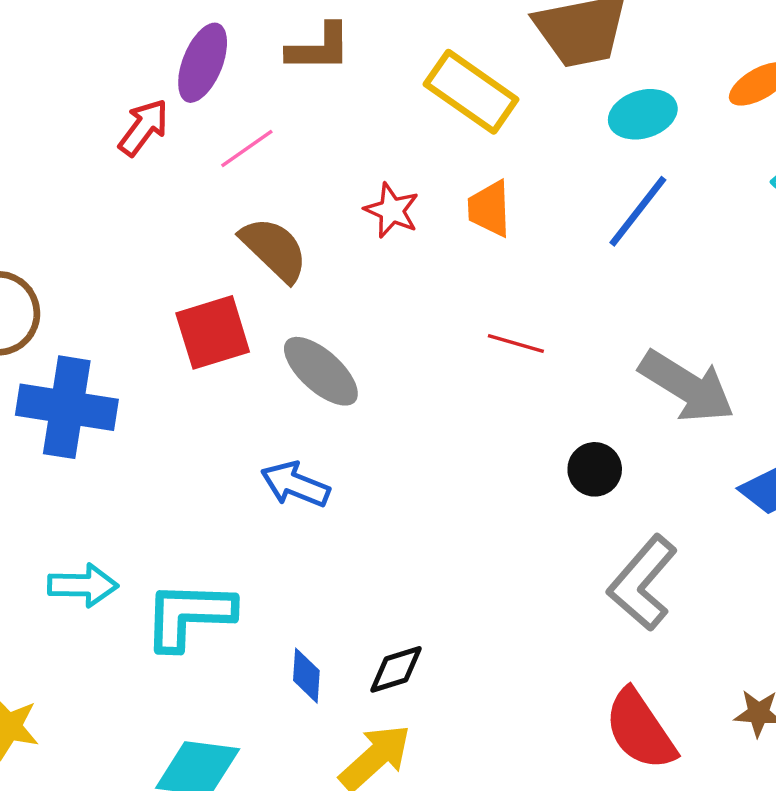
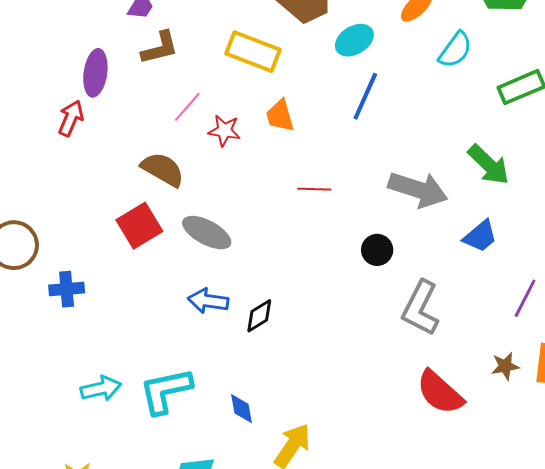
pink line: (247, 148) -> (187, 107), moved
blue cross: (67, 407) -> (67, 289), size x0.6
black diamond: (396, 669) -> (259, 316), moved

